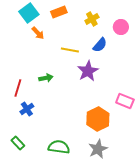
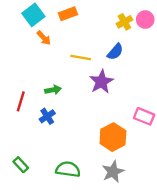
yellow cross: (92, 19) -> (124, 22), moved
pink circle: (121, 27) -> (145, 20), moved
blue cross: (27, 109) -> (47, 116), moved

